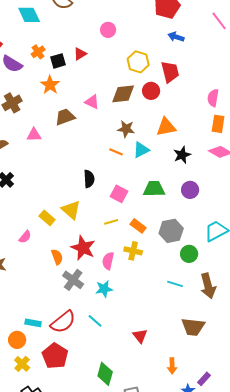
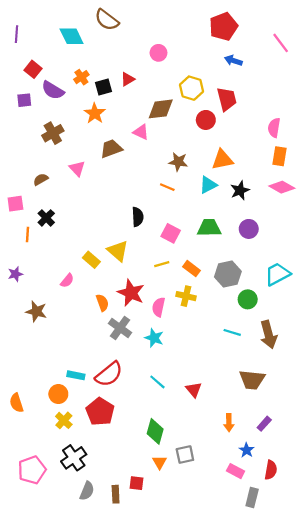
brown diamond: (123, 94) -> (161, 109), moved
pink triangle: (34, 135) -> (77, 168), turned 49
cyan triangle: (141, 150) -> (208, 185), moved
cyan star: (104, 289) -> (154, 338), turned 30
cyan line: (95, 321) -> (157, 382), moved
purple rectangle: (204, 379) -> (264, 424), moved

